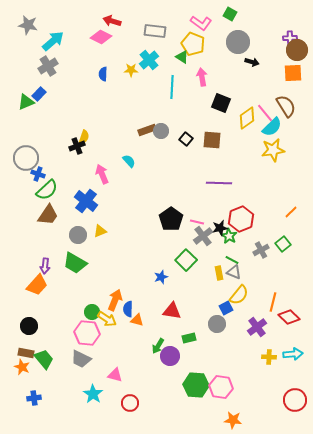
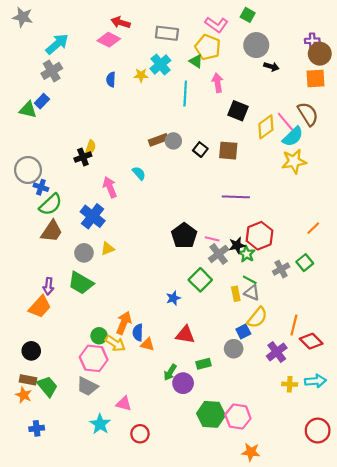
gray star: (28, 25) -> (23, 17), moved
green triangle: (26, 102) -> (28, 110), turned 36

